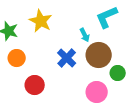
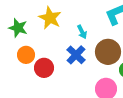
cyan arrow: (85, 35) -> (82, 32), moved
red circle: (35, 85) -> (44, 68), moved

